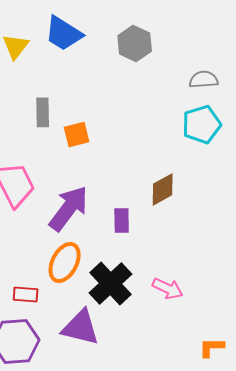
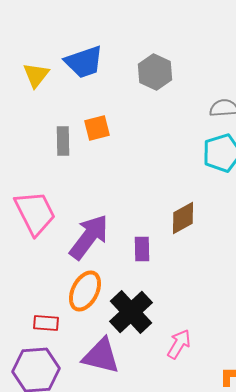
blue trapezoid: (64, 33) -> (84, 62), turned -51
orange square: (77, 134) -> (97, 128), moved
pink arrow: (168, 288) -> (179, 344), moved, turned -84

